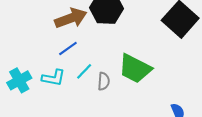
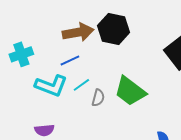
cyan L-shape: (53, 78) -> (51, 86), size x1.4
cyan cross: (19, 80) -> (21, 54), moved

